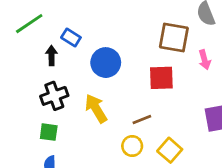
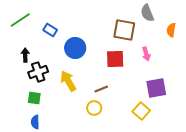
black arrow: (51, 56) -> (25, 55), moved
pink arrow: (205, 60) -> (146, 54), moved
yellow square: (170, 150) -> (141, 111), moved

